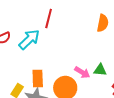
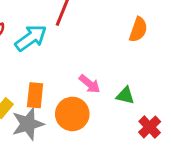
pink arrow: (82, 72) -> (90, 84), moved

